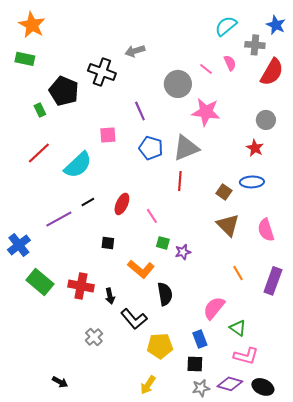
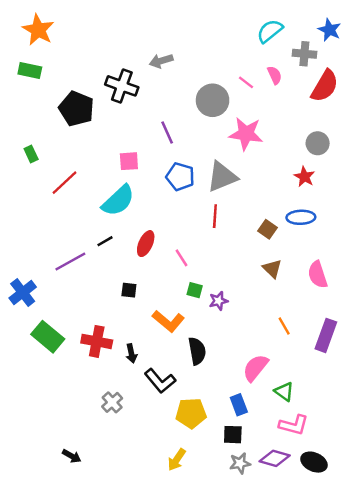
green rectangle: (40, 110) -> (31, 154), moved
red line: (39, 153) -> (64, 183), moved
cyan semicircle: (78, 165) -> (118, 201), moved
brown triangle: (228, 225) -> (272, 269), size x0.7

